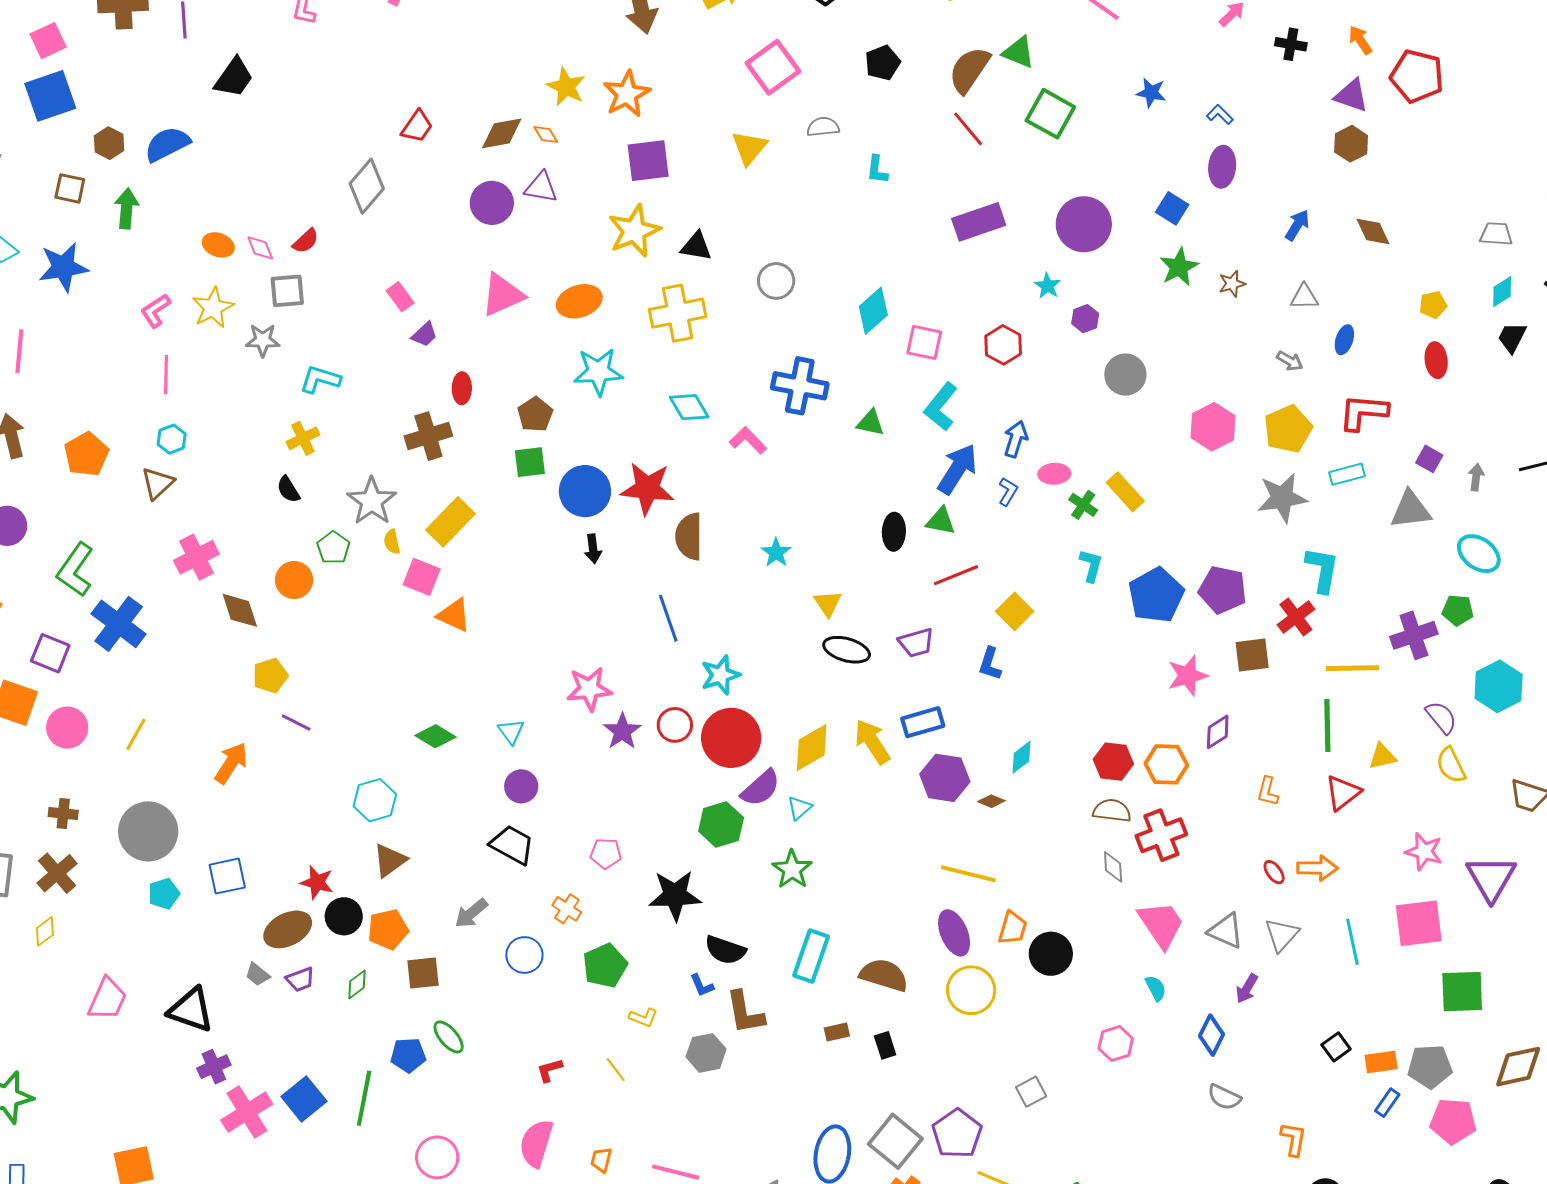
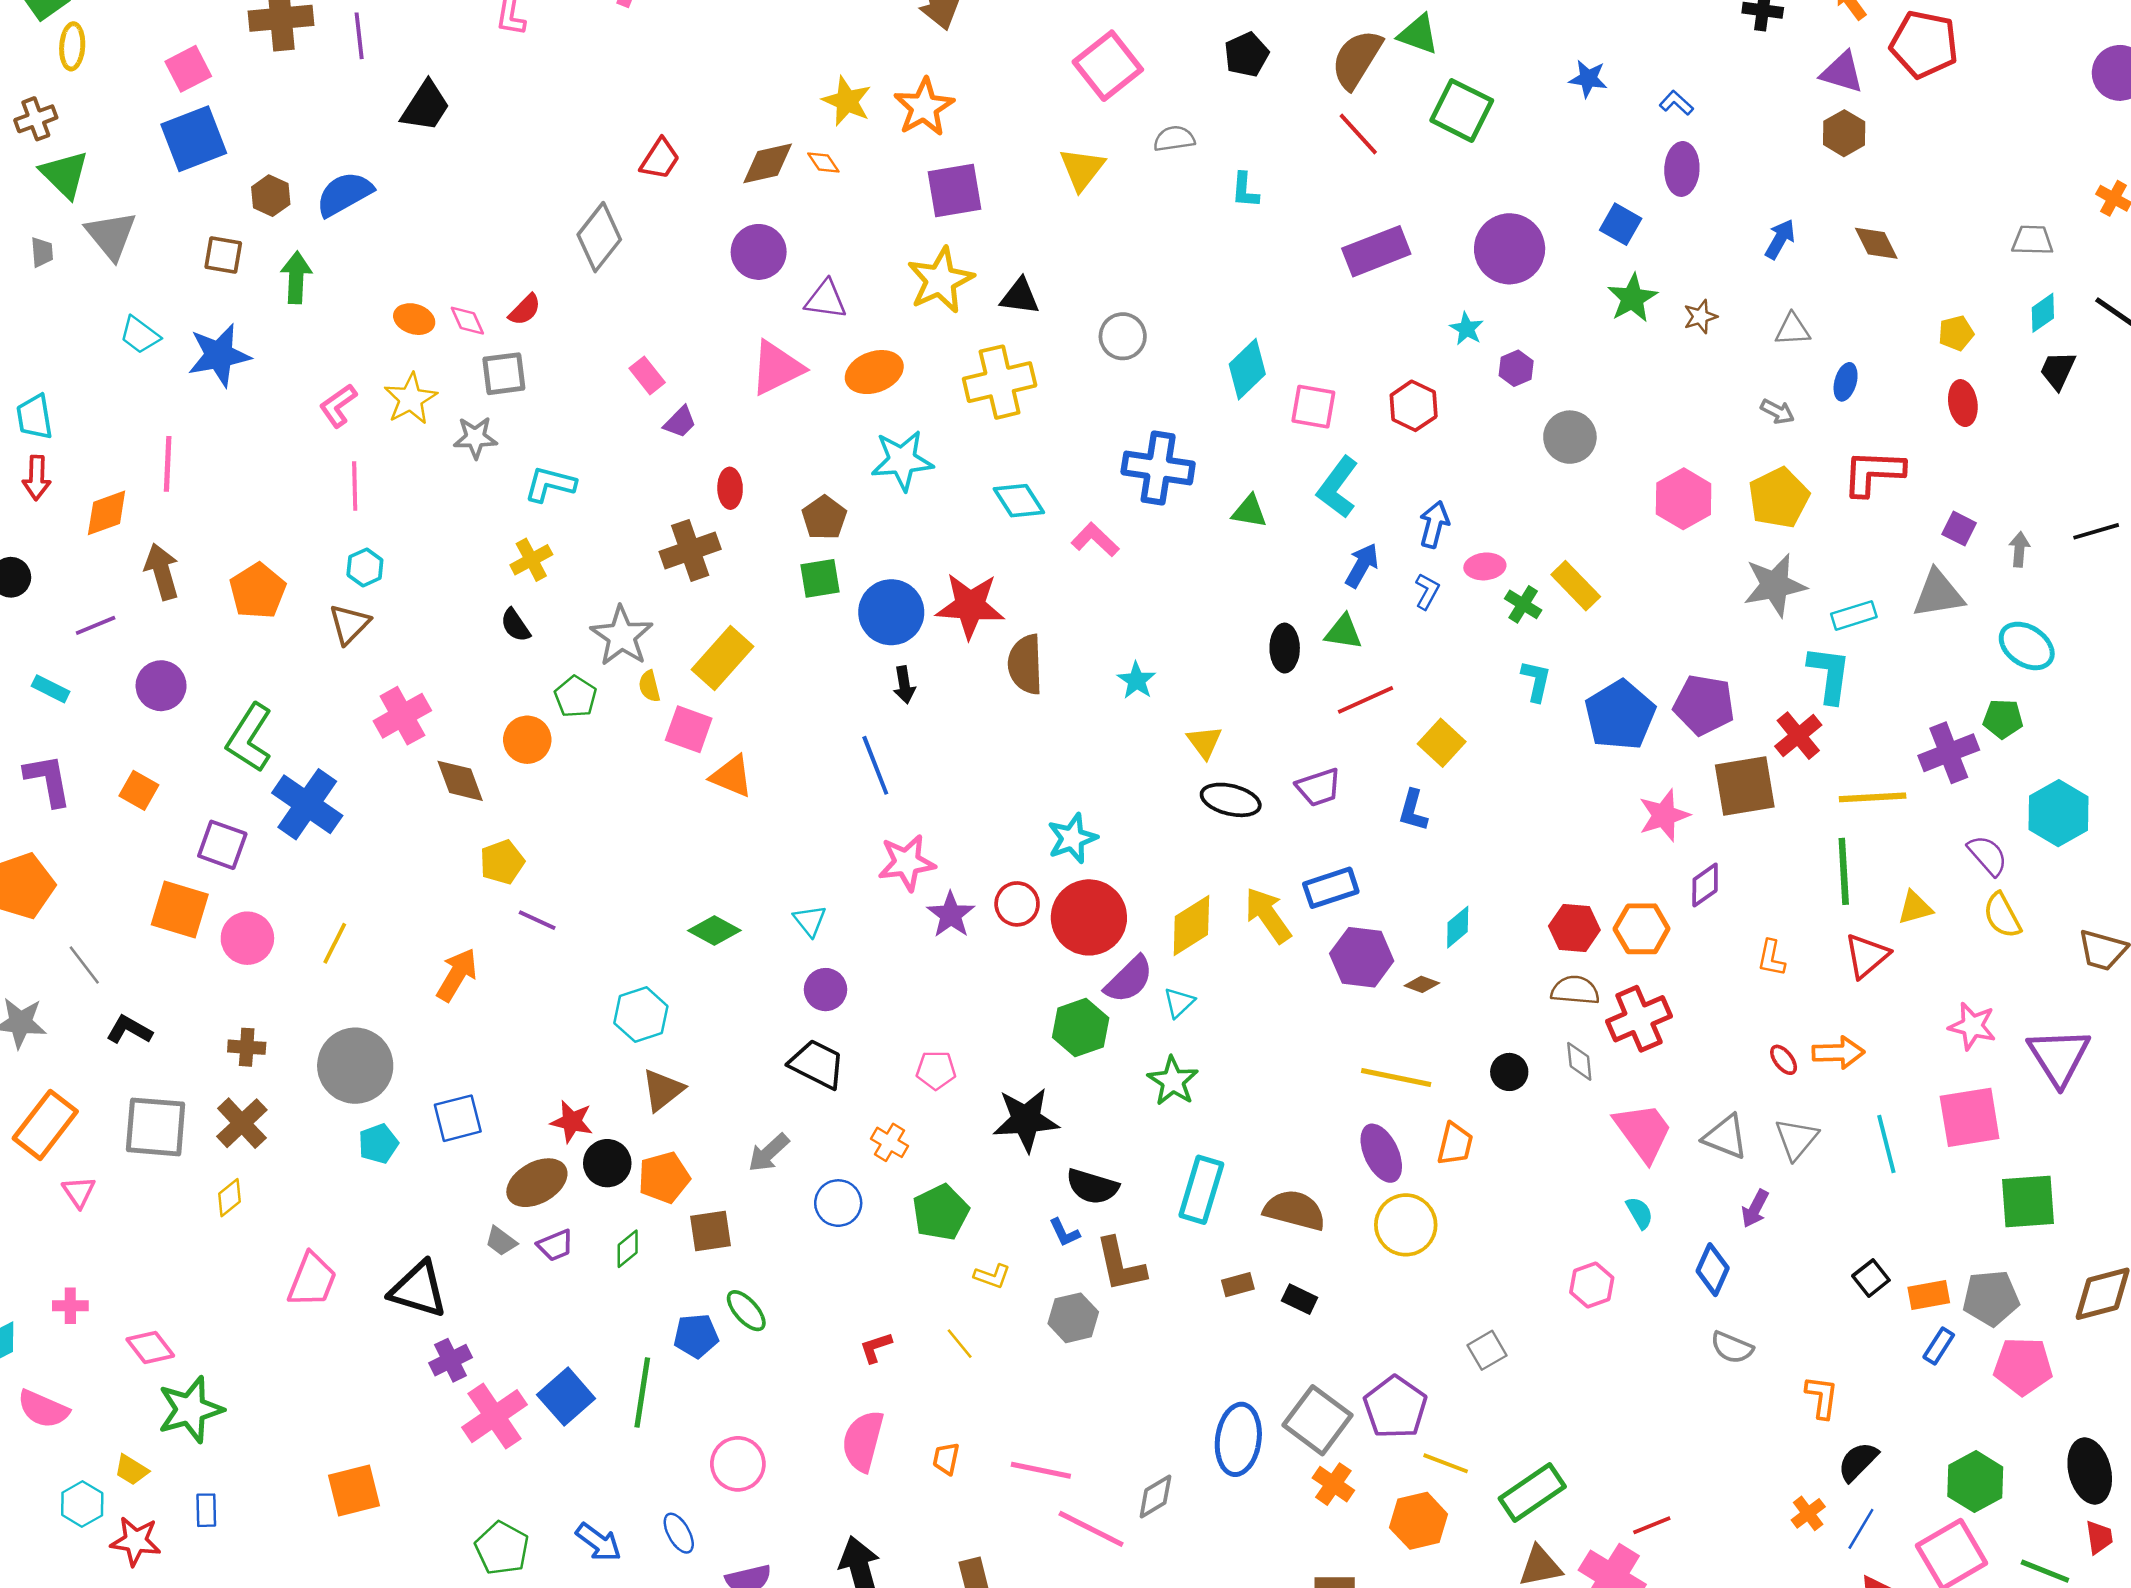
purple triangle: (541, 187) -> (826, 300), moved
blue arrow: (957, 469) -> (1362, 565), size x0.7
cyan rectangle: (1347, 474) -> (1854, 615), moved
blue line: (668, 618) -> (875, 765), moved
brown square: (1252, 655) -> (1745, 786), size x1.4
black circle: (1051, 954) -> (1509, 1072), moved, size x0.7
black rectangle: (885, 1045) -> (1300, 1299), turned -44

